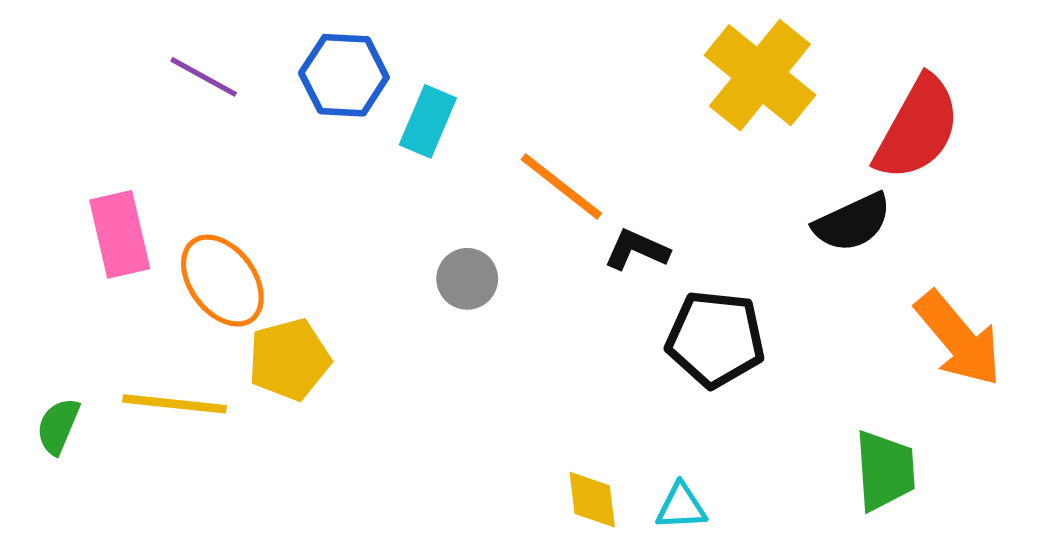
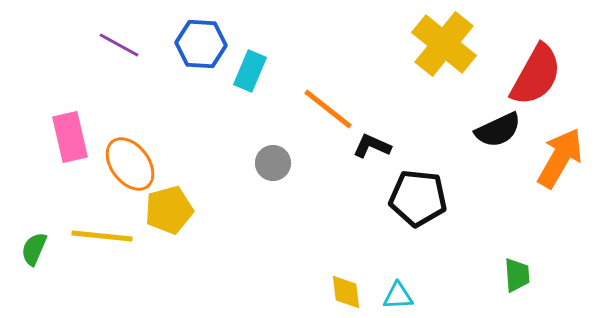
orange arrow: (959, 339) -> (560, 158), moved, turned -110
green trapezoid: (885, 471) -> (517, 275), size x0.7

